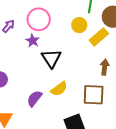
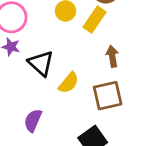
yellow semicircle: (59, 89) -> (69, 83), moved

